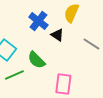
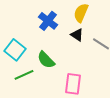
black triangle: (57, 35) -> (77, 35), moved

